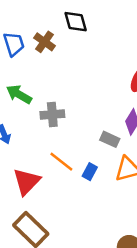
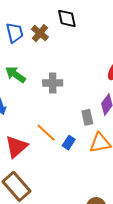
gray cross: (52, 114) -> (53, 83), moved
gray rectangle: (110, 139) -> (87, 117), turned 49

